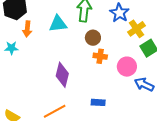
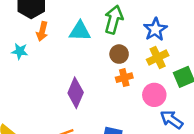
yellow cross: (136, 29) -> (158, 57), moved
orange cross: (100, 56) -> (124, 78), turned -32

